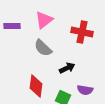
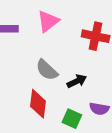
gray semicircle: (43, 48) -> (47, 70), moved

